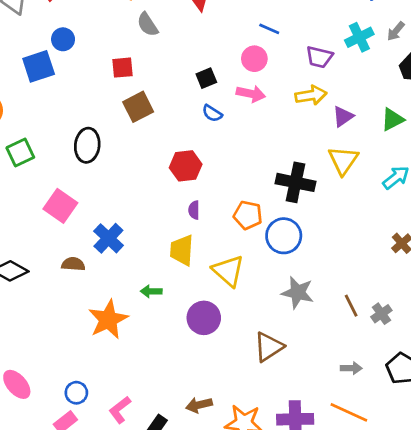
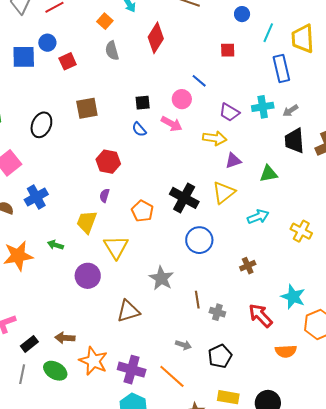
red square: (122, 68) -> (68, 61), moved, turned -36
blue circle: (284, 236) -> (199, 240), moved
gray cross: (381, 314) -> (217, 312), turned 35

